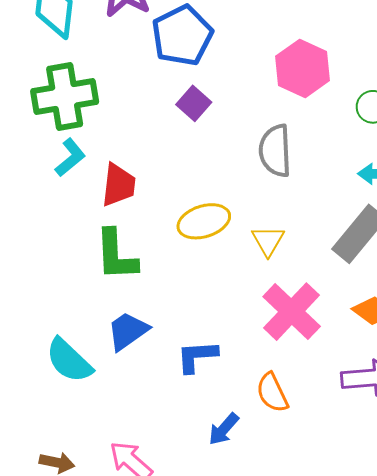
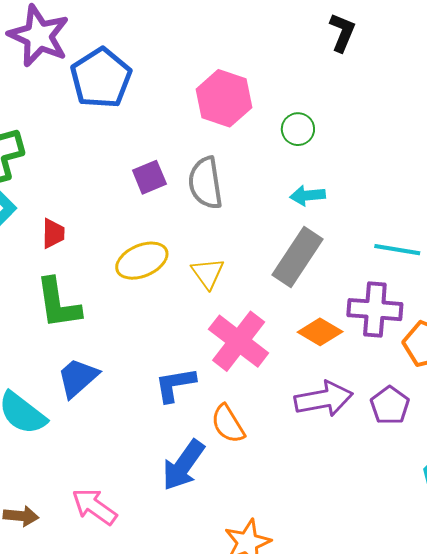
purple square: (194, 103) -> (149, 177), moved, turned 32
red trapezoid: (118, 185) -> (53, 233), size x0.7
blue L-shape: (197, 356) -> (175, 385), moved
blue arrow: (224, 429) -> (183, 465), size x1.5

